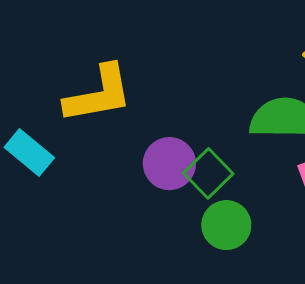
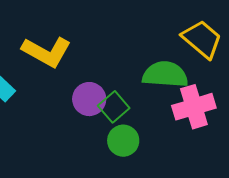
yellow L-shape: (99, 94) -> (47, 52), turned 36

